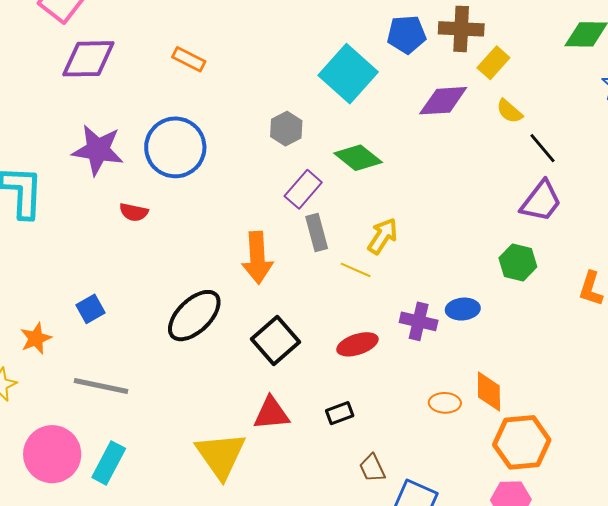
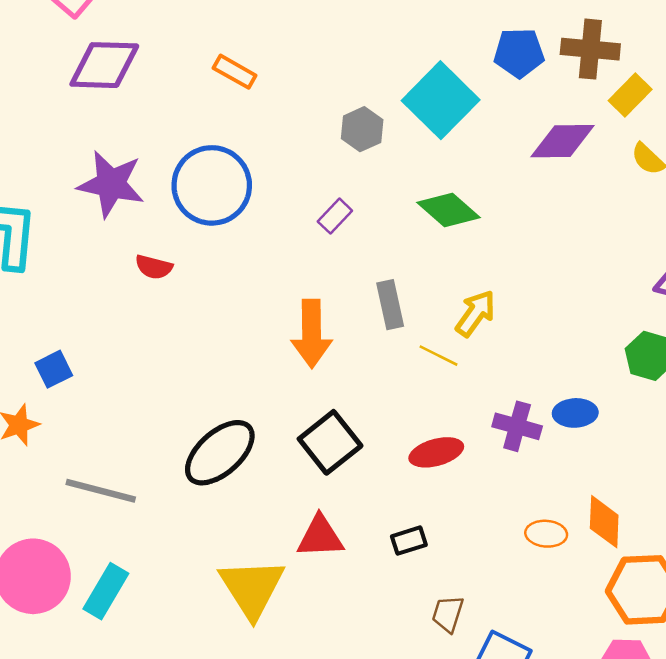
gray hexagon: (286, 129) -> (362, 129), moved
purple rectangle: (303, 189) -> (335, 216), moved, size x0.7
blue square: (90, 309) -> (54, 369), moved
black ellipse: (194, 316) -> (220, 453), moved
brown trapezoid: (372, 468) -> (448, 614), turned 40

